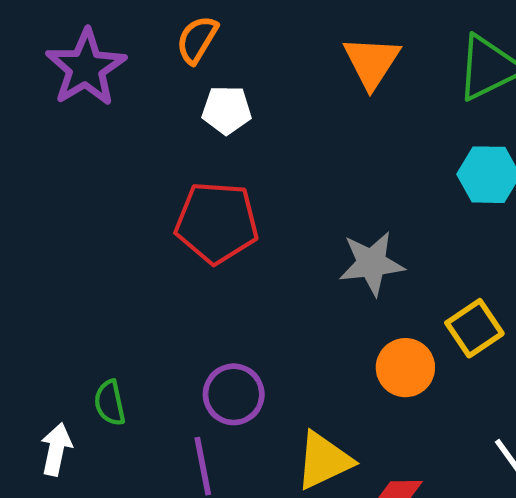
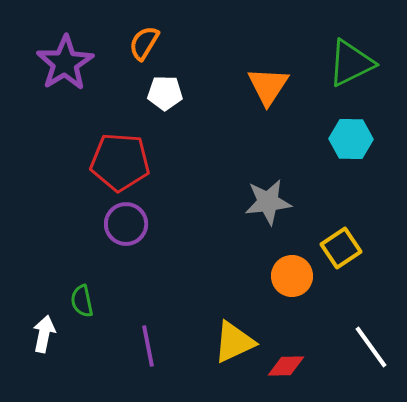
orange triangle: (372, 62) -> (268, 86), moved
red pentagon: (217, 223) -> (120, 162), moved
purple circle: (234, 394) -> (126, 224), moved

